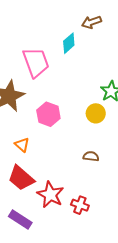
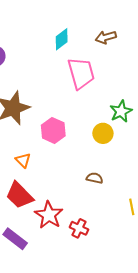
cyan diamond: (69, 43) -> (62, 39), moved
pink trapezoid: (36, 62) -> (81, 73), moved

